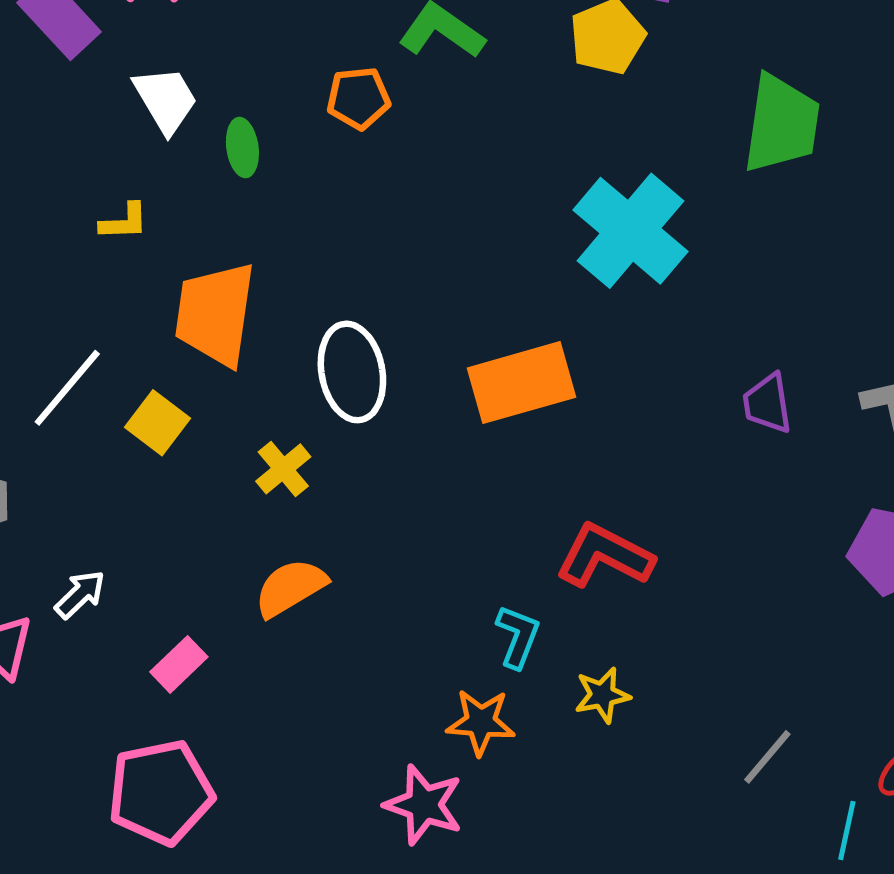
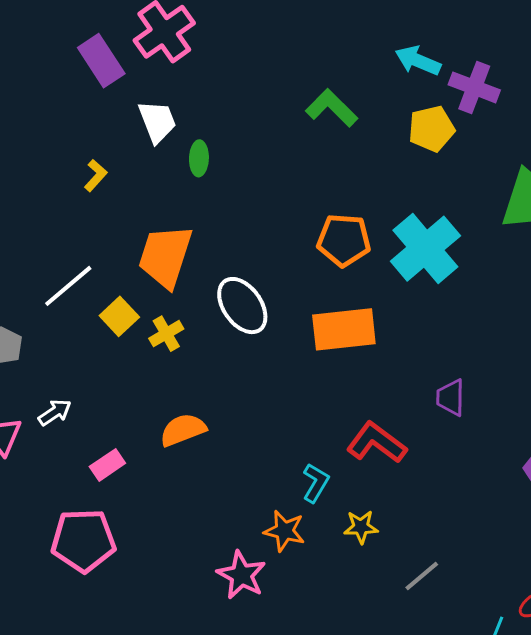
orange pentagon: (358, 98) -> (344, 240), moved, size x1.4
yellow L-shape: (124, 222) -> (96, 176), moved, turned -56
white ellipse: (352, 372) -> (242, 306), turned -34
purple trapezoid: (767, 403) -> (451, 398), moved
yellow cross: (283, 469) -> (166, 334), moved
gray line: (767, 757) -> (422, 576), moved

